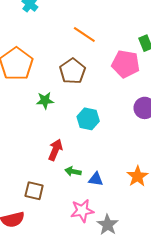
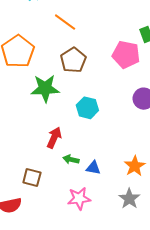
orange line: (84, 35) -> (65, 22), moved
green star: (45, 100) -> (45, 88), size x1.6
gray star: (108, 225) -> (129, 199), moved

